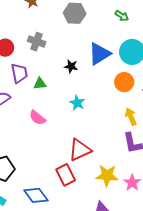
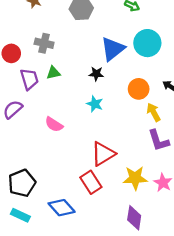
black star: (71, 66) -> (96, 74), moved
orange circle: (124, 82) -> (139, 89), moved
green triangle: (40, 84) -> (53, 73), moved

